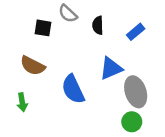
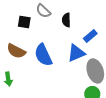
blue rectangle: (136, 32) -> (90, 36), moved
blue semicircle: (73, 89) -> (43, 55), moved

